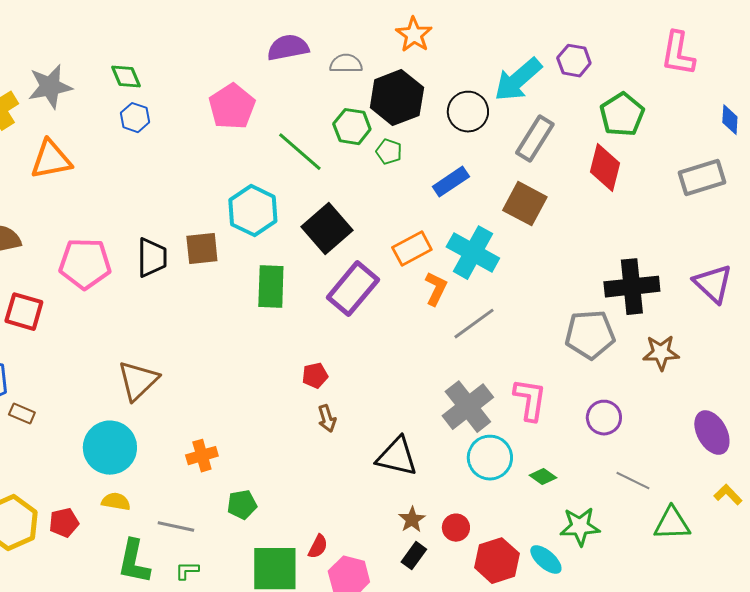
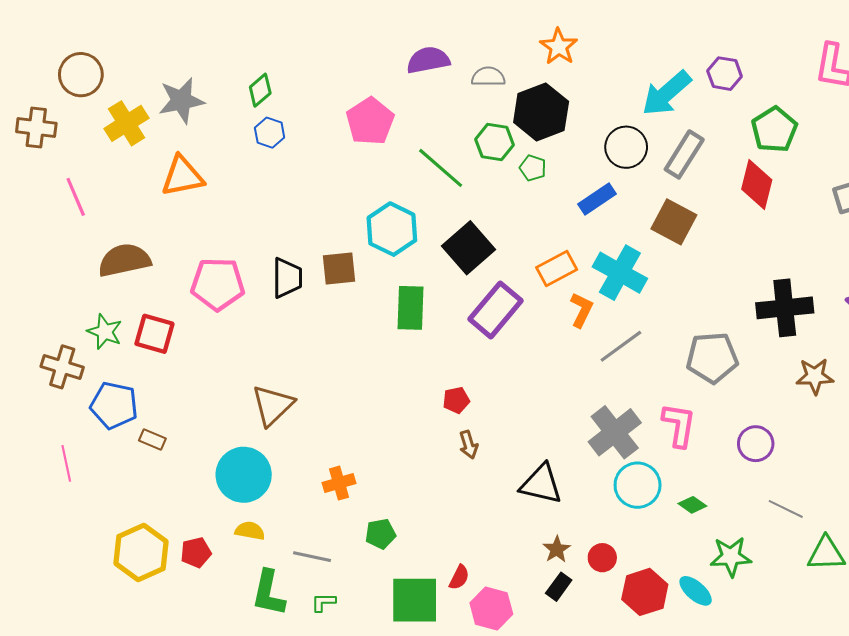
green diamond: (126, 77) -> (260, 90), turned 72
black circle: (468, 112) -> (626, 147), moved
gray pentagon: (590, 335) -> (712, 358), moved

